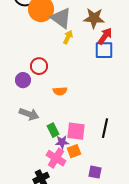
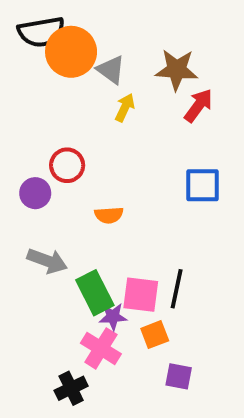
gray triangle: (61, 18) -> (111, 70), size x0.7
blue square: (104, 50) -> (202, 185), moved
black line: (105, 128) -> (177, 289), moved
green rectangle: (53, 130) -> (95, 293), size x1.5
orange square: (74, 151) -> (155, 335), moved

